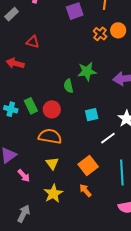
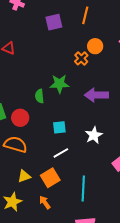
orange cross: (100, 34) -> (81, 58), moved
white line: (108, 138) -> (61, 153), moved
yellow triangle: (52, 163) -> (24, 176), moved, turned 40

